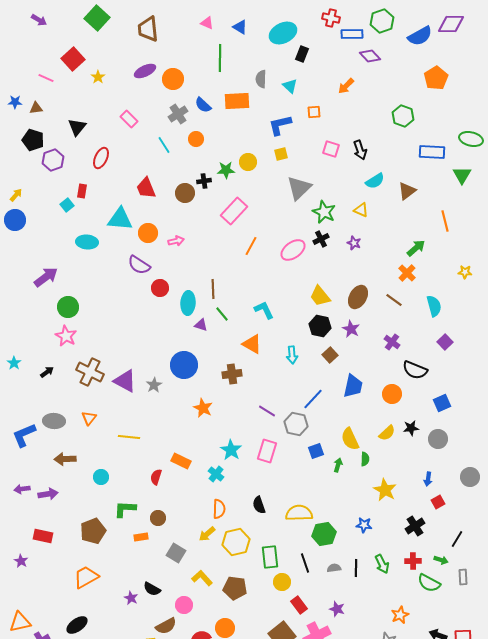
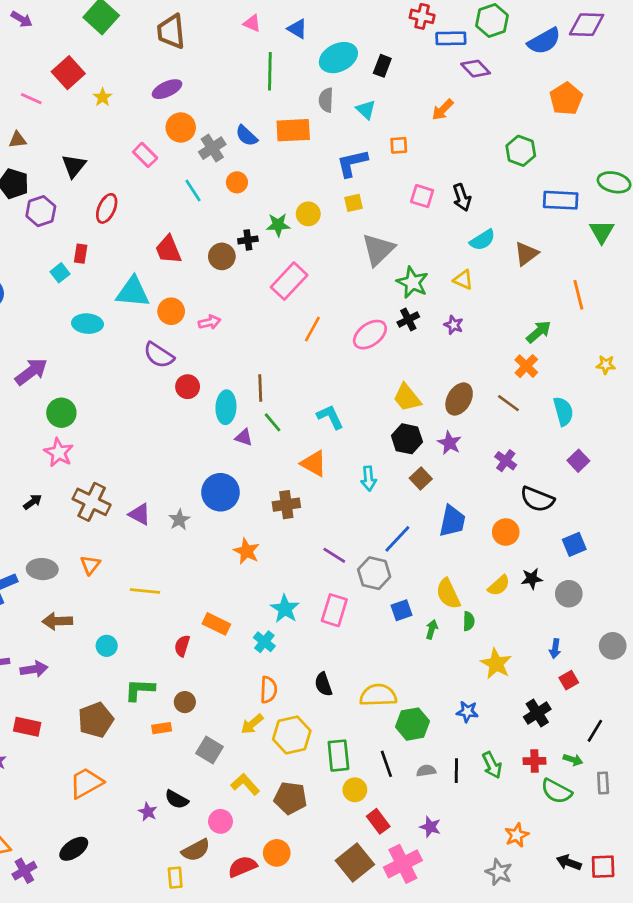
cyan ellipse: (283, 33) -> (338, 58), moved
orange circle: (173, 79) -> (181, 127), moved
purple triangle: (125, 381) -> (140, 514), size x0.7

